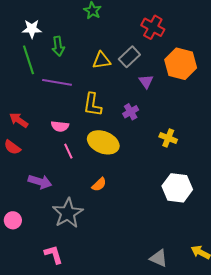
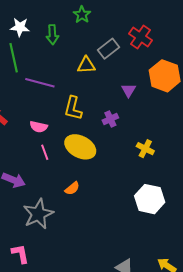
green arrow: (58, 46) -> (52, 35), moved
gray rectangle: (129, 57) -> (109, 49), moved

